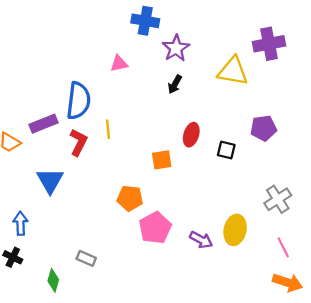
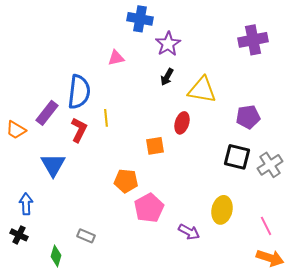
yellow triangle: (233, 71) -> (202, 90), moved
purple rectangle: (43, 124) -> (47, 113), turned -30
black square: (226, 150) -> (237, 157), moved, size x1.5
gray cross: (278, 199) -> (270, 165), moved
purple arrow: (201, 240) -> (189, 232), moved

